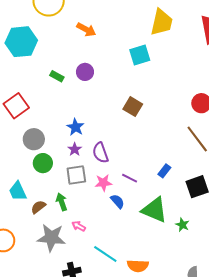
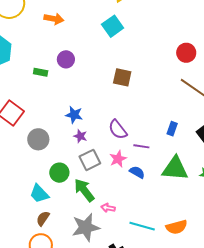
purple semicircle: (100, 153) -> (118, 130), moved
green circle: (43, 163) -> (59, 173), moved
green arrow: (62, 202) -> (84, 190), size x1.4
brown semicircle: (38, 207) -> (43, 218), moved

